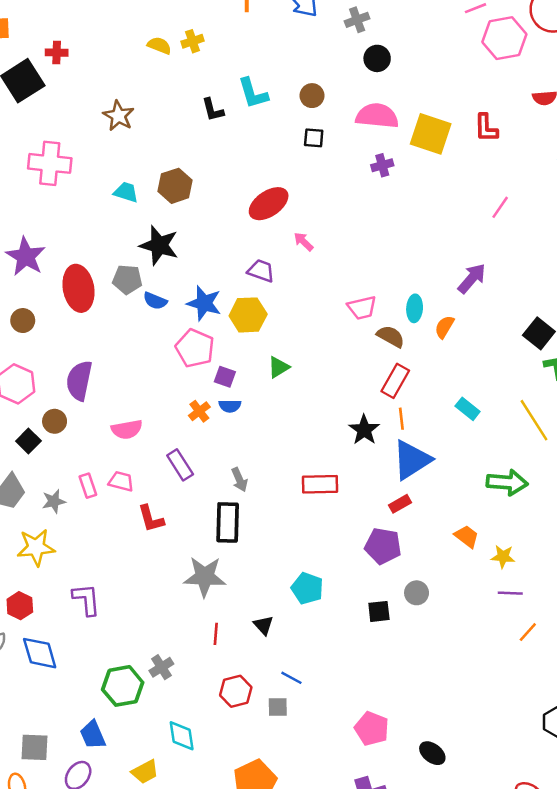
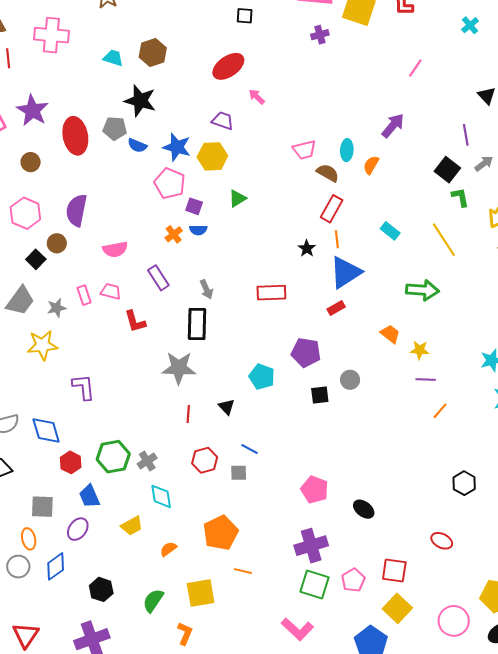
black square: (314, 138) -> (245, 16), moved
black star: (364, 430) -> (307, 248), size x0.7
purple pentagon: (383, 546) -> (306, 352), moved
red hexagon: (20, 606) -> (71, 462), moved
gray cross: (161, 667) -> (147, 461), moved

